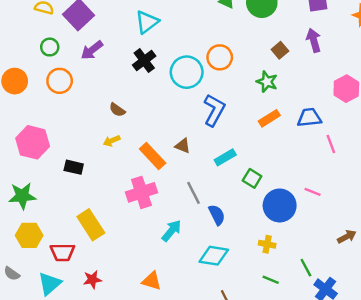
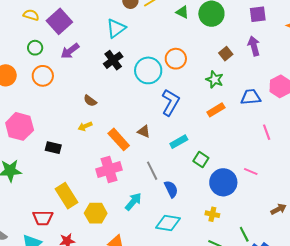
blue trapezoid: (309, 118) -> (251, 97), moved
yellow hexagon: (29, 235) -> (96, 213), moved

